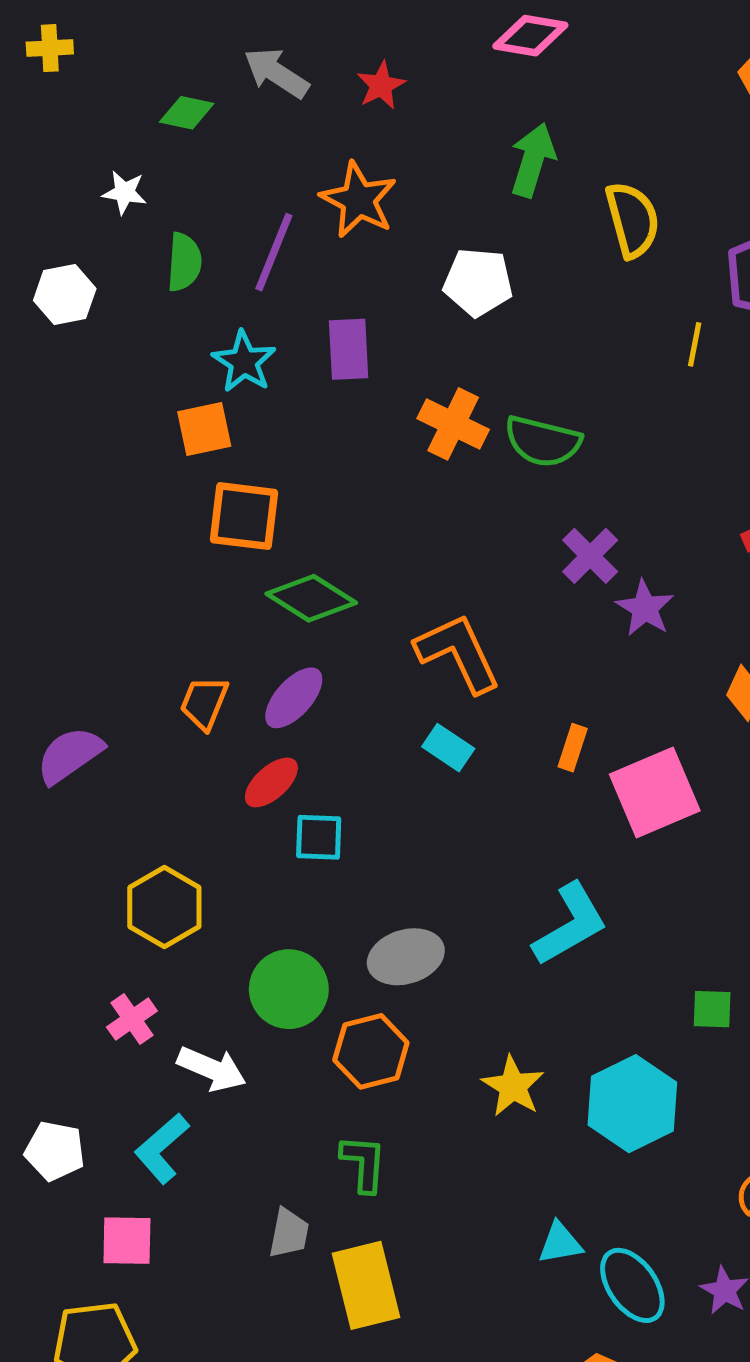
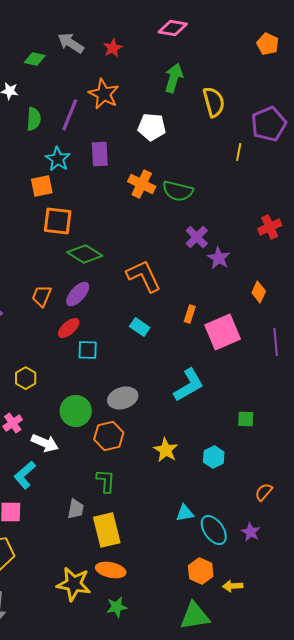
cyan rectangle: (448, 748) -> (140, 327), moved
yellow hexagon: (164, 907) -> (26, 378), size x0.7
cyan hexagon: (632, 1104) -> (214, 457), size x0.6

